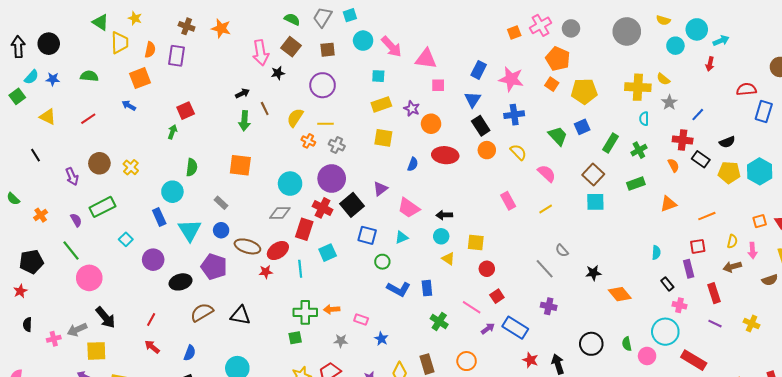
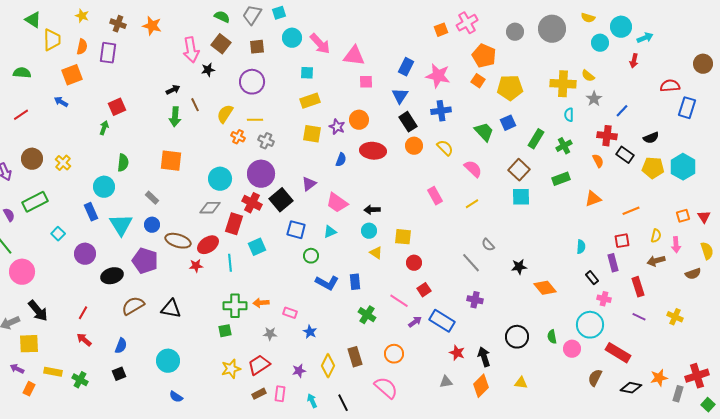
yellow star: (135, 18) -> (82, 16), moved
gray circle: (571, 28) -> (515, 32), moved
purple star: (412, 109) -> (337, 127), moved

